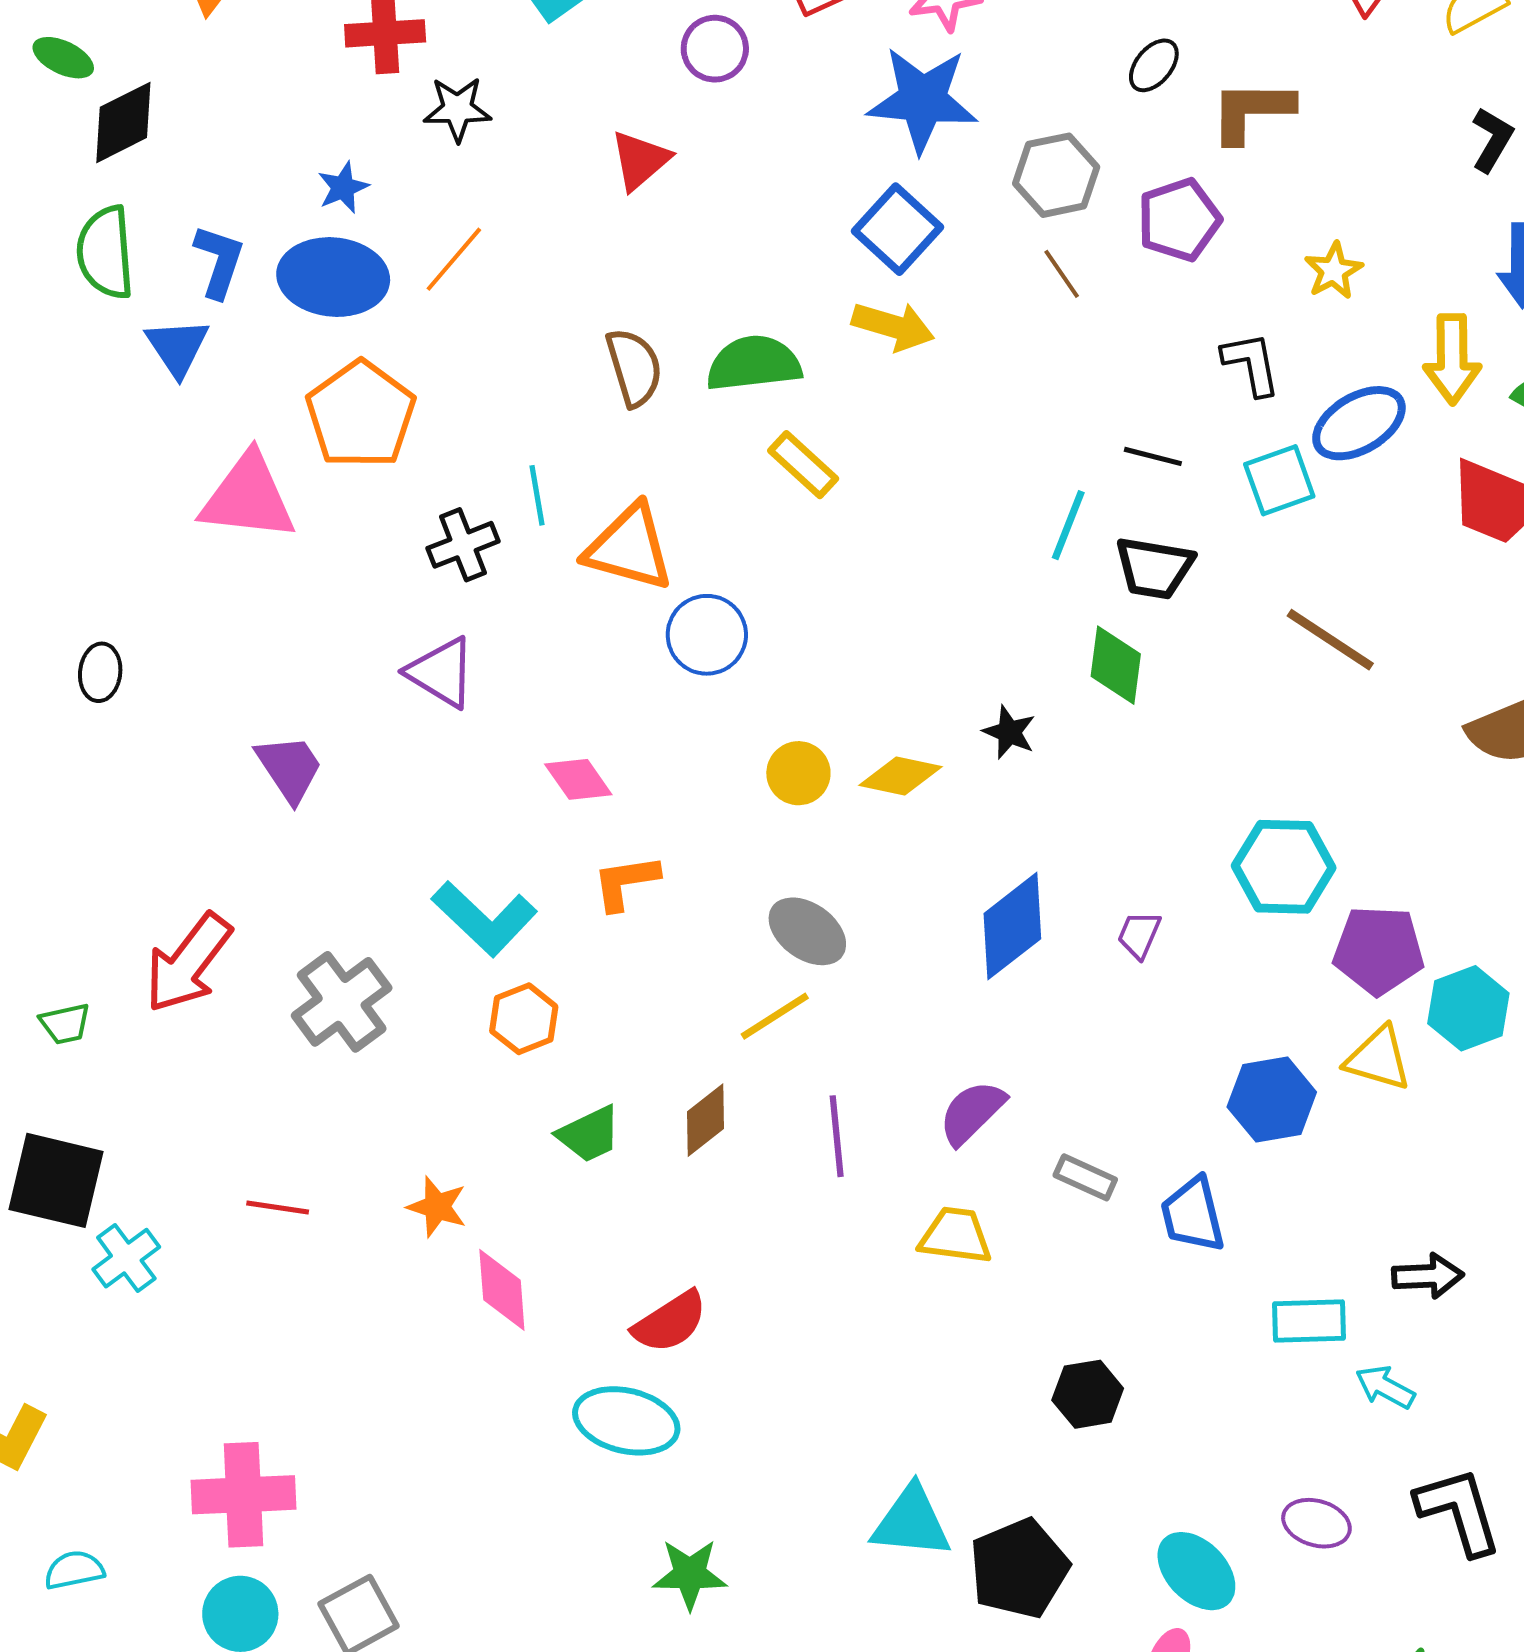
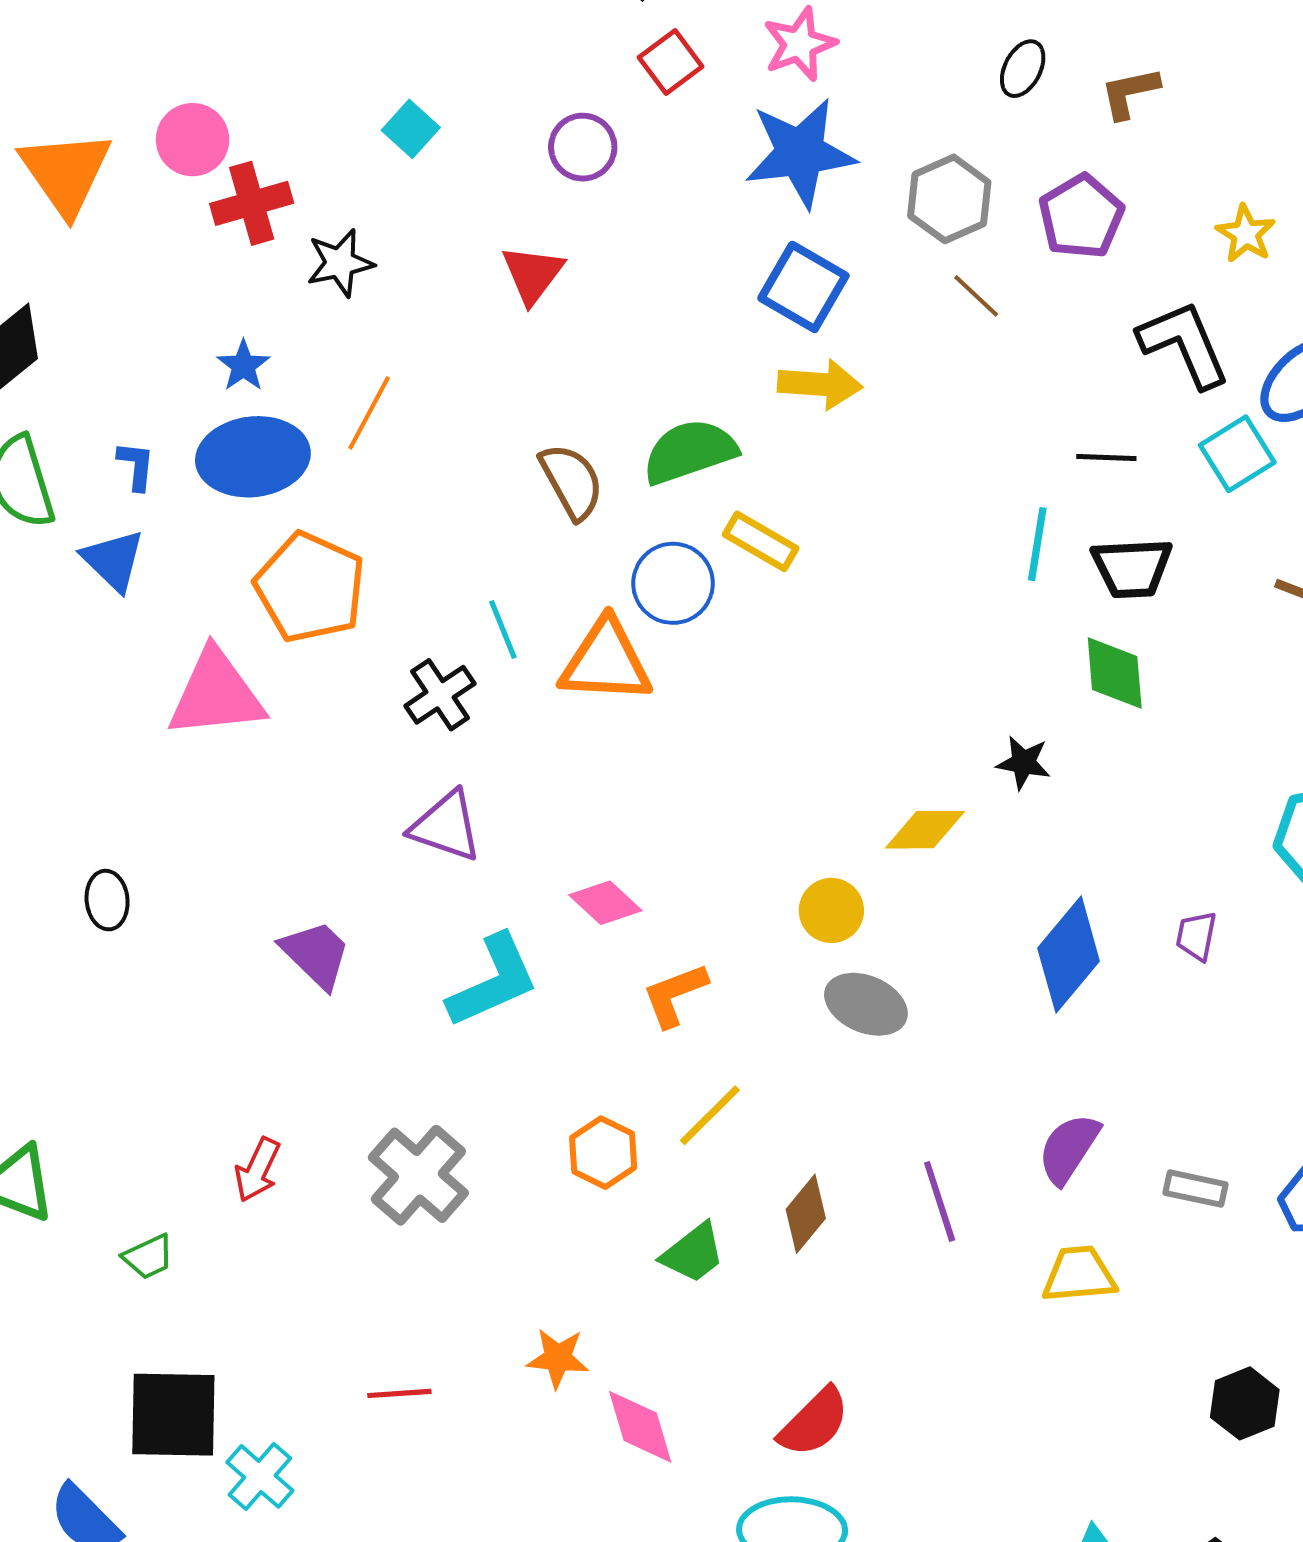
brown L-shape: (1252, 111) -> (1130, 93), size x0.7
blue L-shape: (219, 261) -> (136, 466), size x0.7
black L-shape: (1251, 364) -> (1184, 344), size x1.4
blue circle: (707, 635) -> (673, 583), moved
yellow circle: (798, 773) -> (831, 910), moved
cyan L-shape: (484, 919) -> (493, 981), moved, turned -55
red arrow: (188, 963) -> (257, 1170), size x0.6
yellow line: (775, 1016) -> (710, 1115), moved

